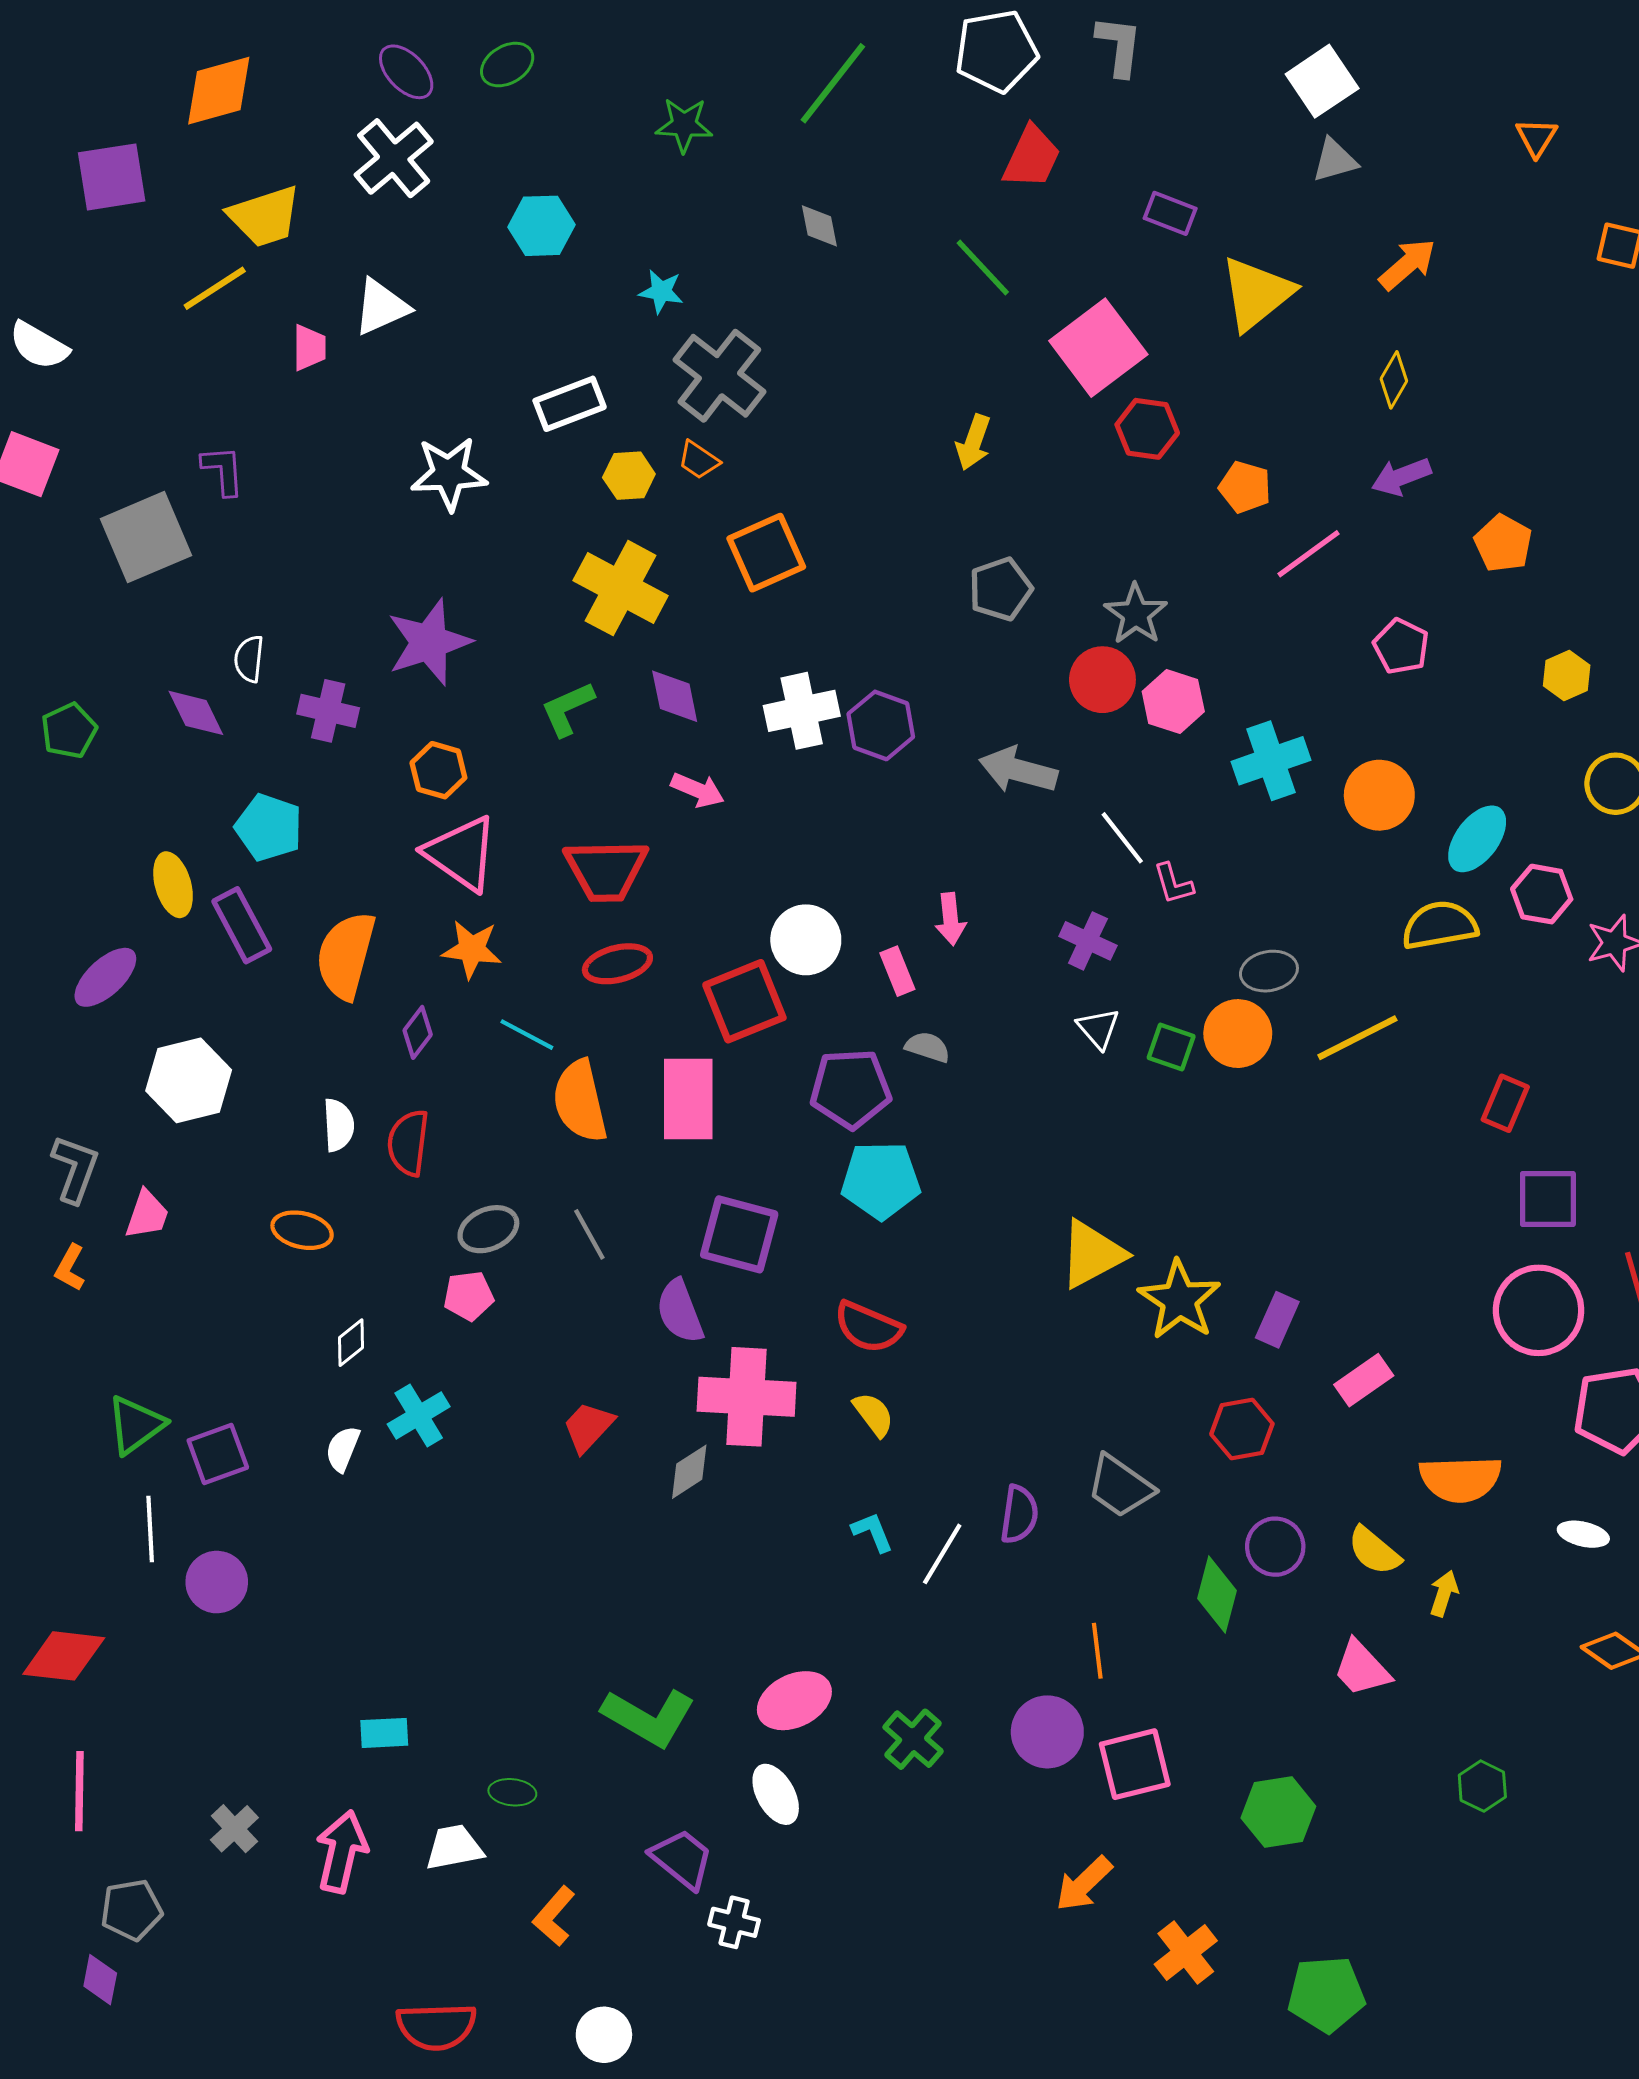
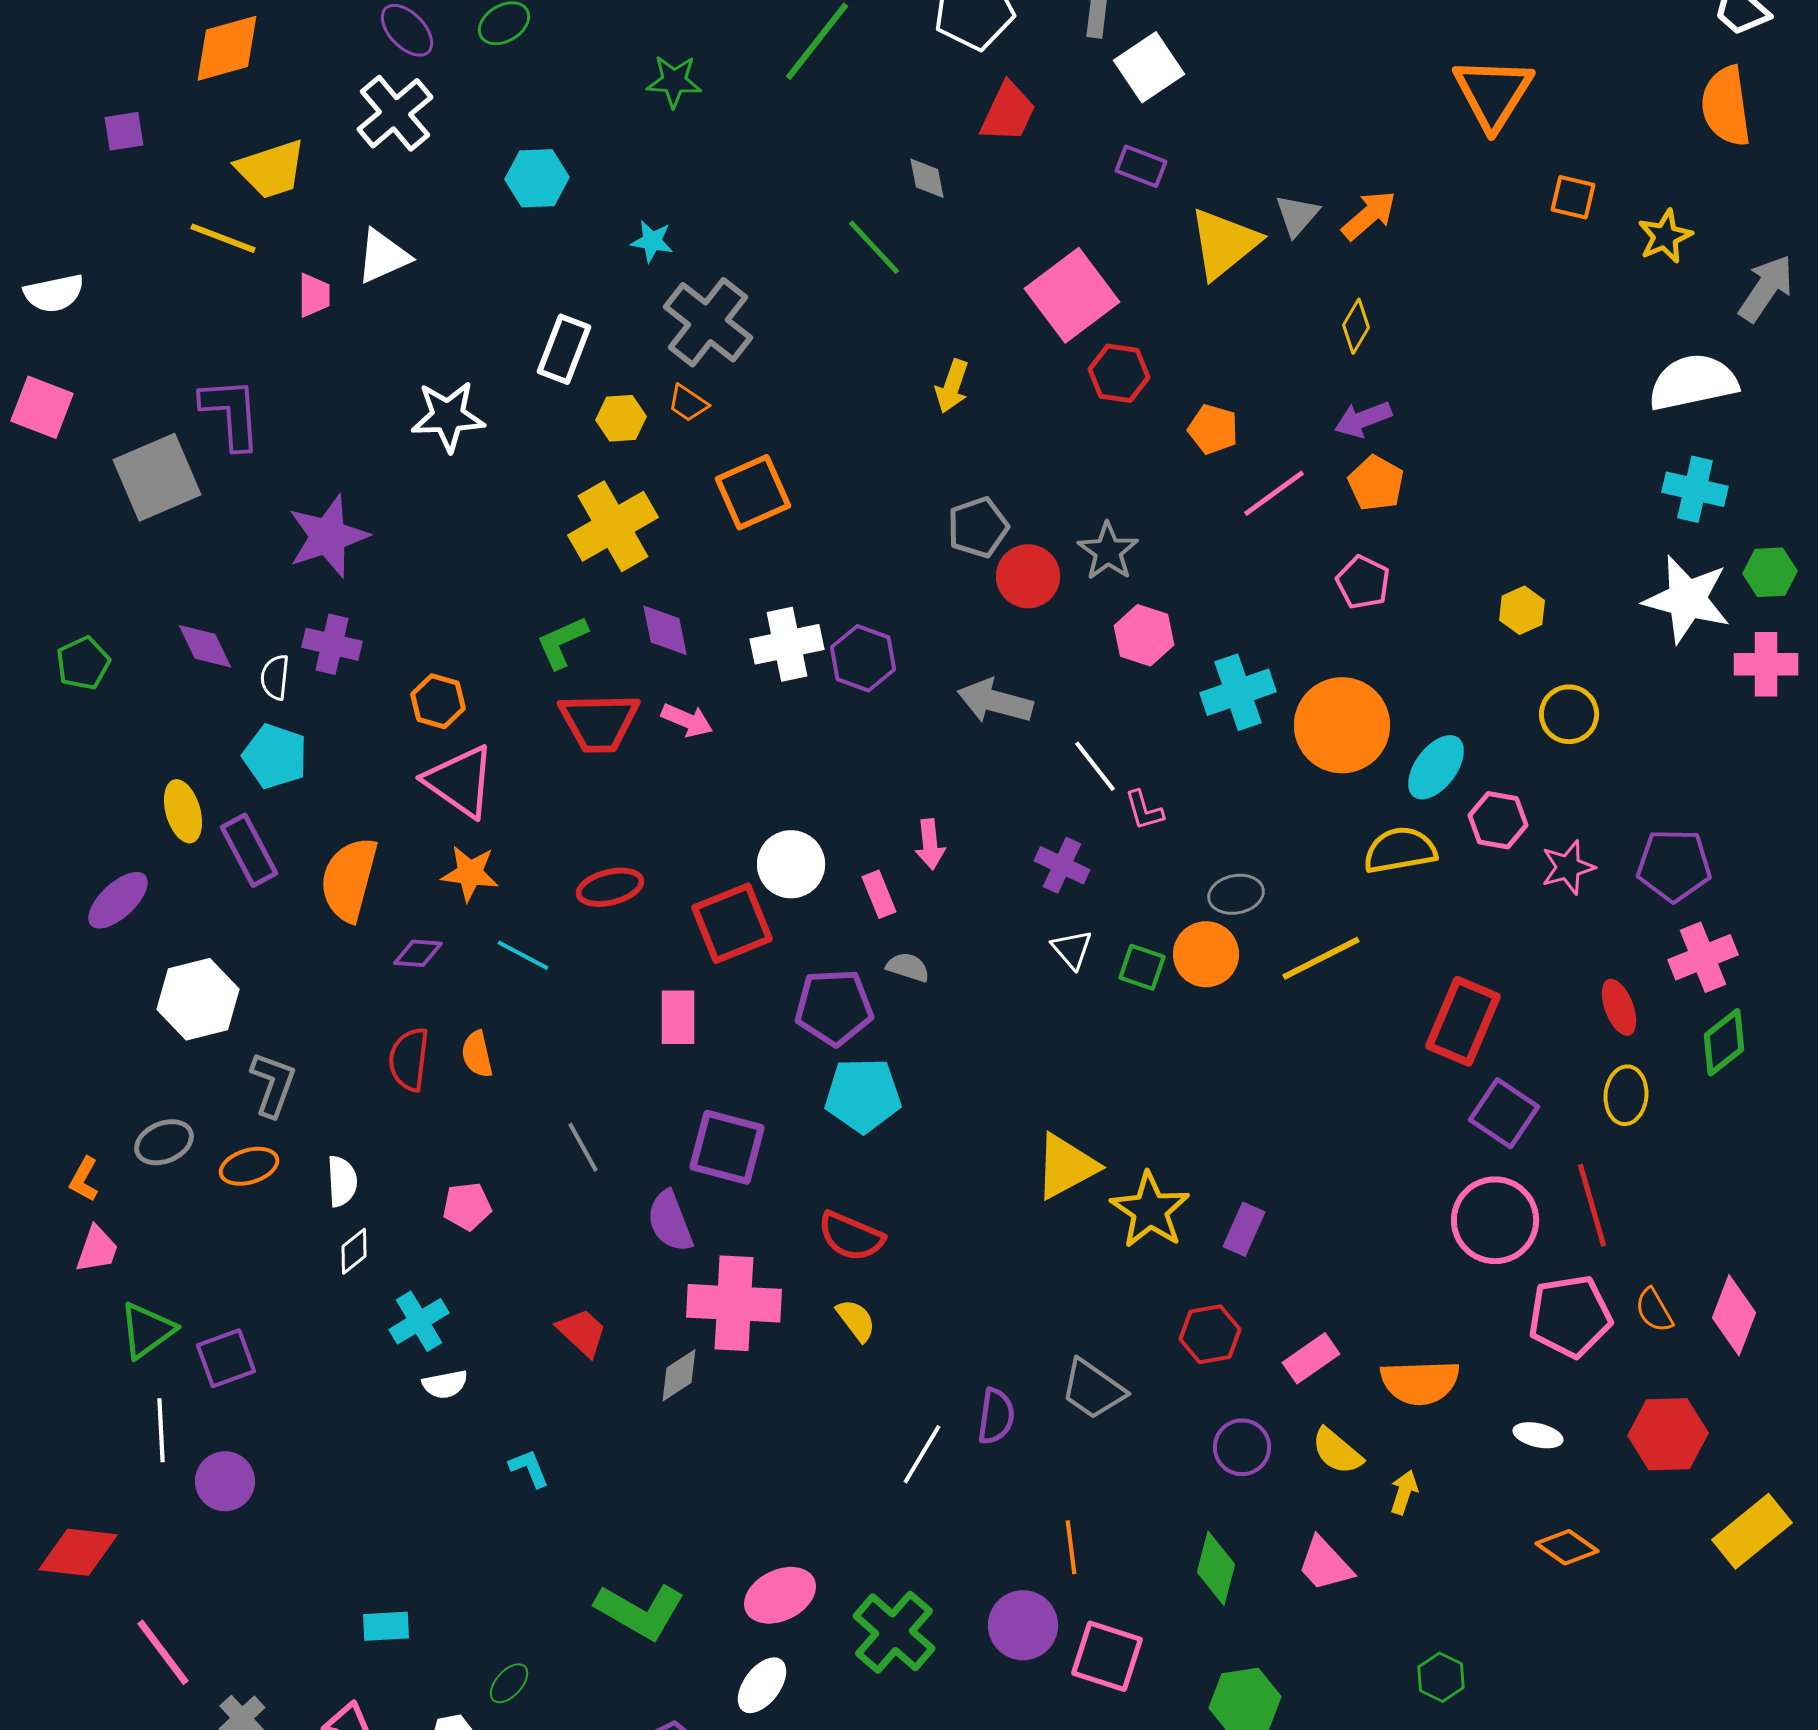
white square: (1322, 81) -> (1149, 67), moved
orange triangle: (1536, 137) -> (1493, 93), size x2.0
gray triangle: (1335, 160) -> (1297, 215), moved, turned -33
purple square: (112, 177) -> (124, 131), size x0.6
gray diamond: (819, 226) -> (927, 178), moved
green line: (983, 267) -> (874, 247), moved
yellow line: (215, 288) -> (223, 238), turned 54
white semicircle: (39, 346) -> (54, 293), turned -42
white rectangle: (570, 404) -> (564, 349), turned -48
purple L-shape: (223, 470) -> (231, 413), size x1.5
orange pentagon: (1503, 543) -> (1376, 483), moved
yellow cross: (621, 588) -> (613, 526), turned 32
purple star: (429, 642) -> (328, 536), moved
white semicircle: (249, 659) -> (275, 677), moved
red circle: (1102, 680) -> (1028, 576), moved
orange circle: (1379, 795) -> (1342, 725), size x1.4
red trapezoid: (606, 870) -> (599, 722), moved
purple diamond: (418, 1032) -> (418, 953), turned 57
pink rectangle: (688, 1099) -> (678, 1017), size x0.7
orange semicircle: (580, 1101) -> (477, 1054), moved, size x0.6
red rectangle: (1505, 1103) -> (1463, 1021), size x1.6
white semicircle: (339, 1125) -> (342, 1181), moved
gray L-shape: (75, 1169) -> (273, 1084), moved
purple square: (1548, 1199) -> (1504, 1113), turned 34
pink trapezoid: (147, 1215) -> (97, 1249), moved
gray ellipse: (488, 1229) -> (164, 1142), moved
orange ellipse: (302, 1230) -> (249, 1166), moved, turned -30
pink rectangle: (1364, 1380) -> (1311, 1358), moved
red trapezoid: (588, 1427) -> (582, 1332), turned 90
white semicircle: (343, 1449) -> (445, 1384), moved, turned -123
cyan L-shape: (872, 1532) -> (529, 1468), moved
green diamond: (1217, 1595) -> (1216, 1568), moved
green cross: (913, 1739) -> (894, 1632), size x1.4
pink square: (1135, 1764) -> (1107, 1656), turned 32
pink line: (79, 1791) -> (163, 1652), moved, turned -38
green ellipse: (512, 1792) -> (509, 1683), turned -54
white ellipse: (776, 1794) -> (762, 1685), turned 66

